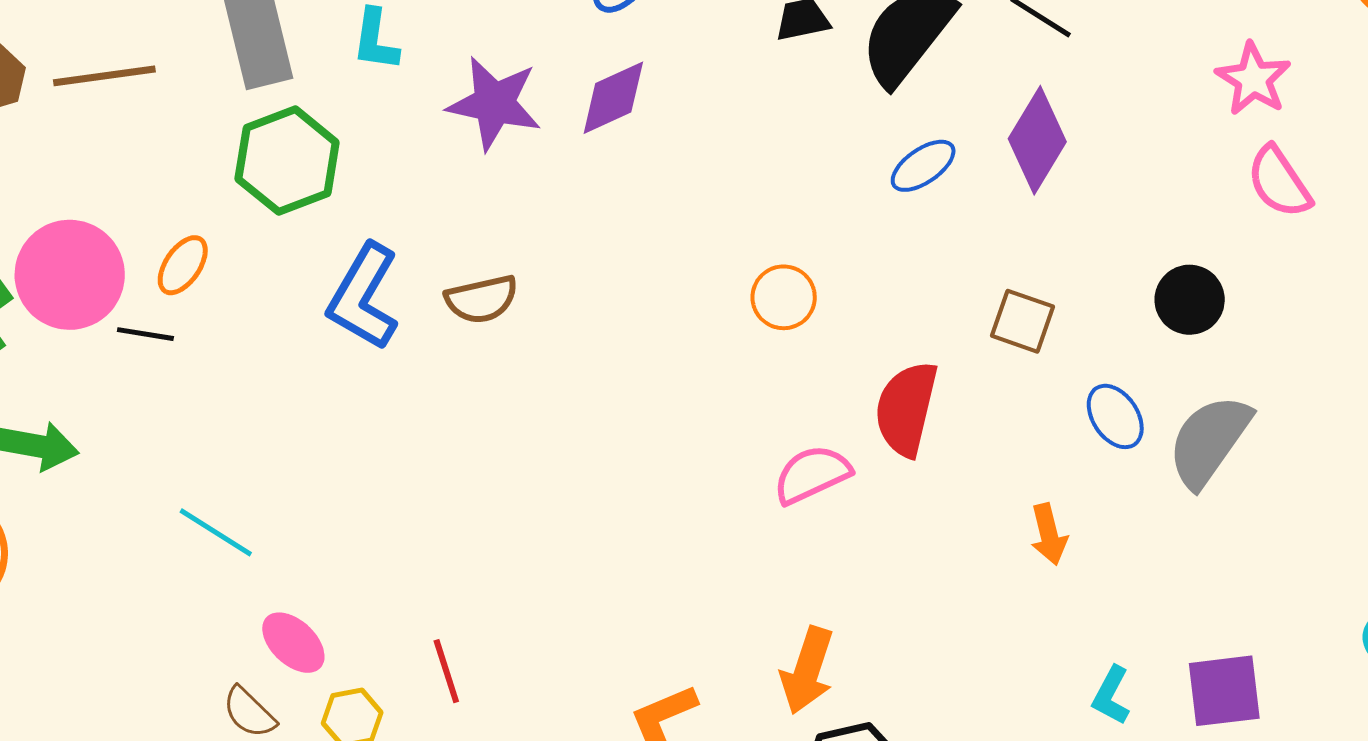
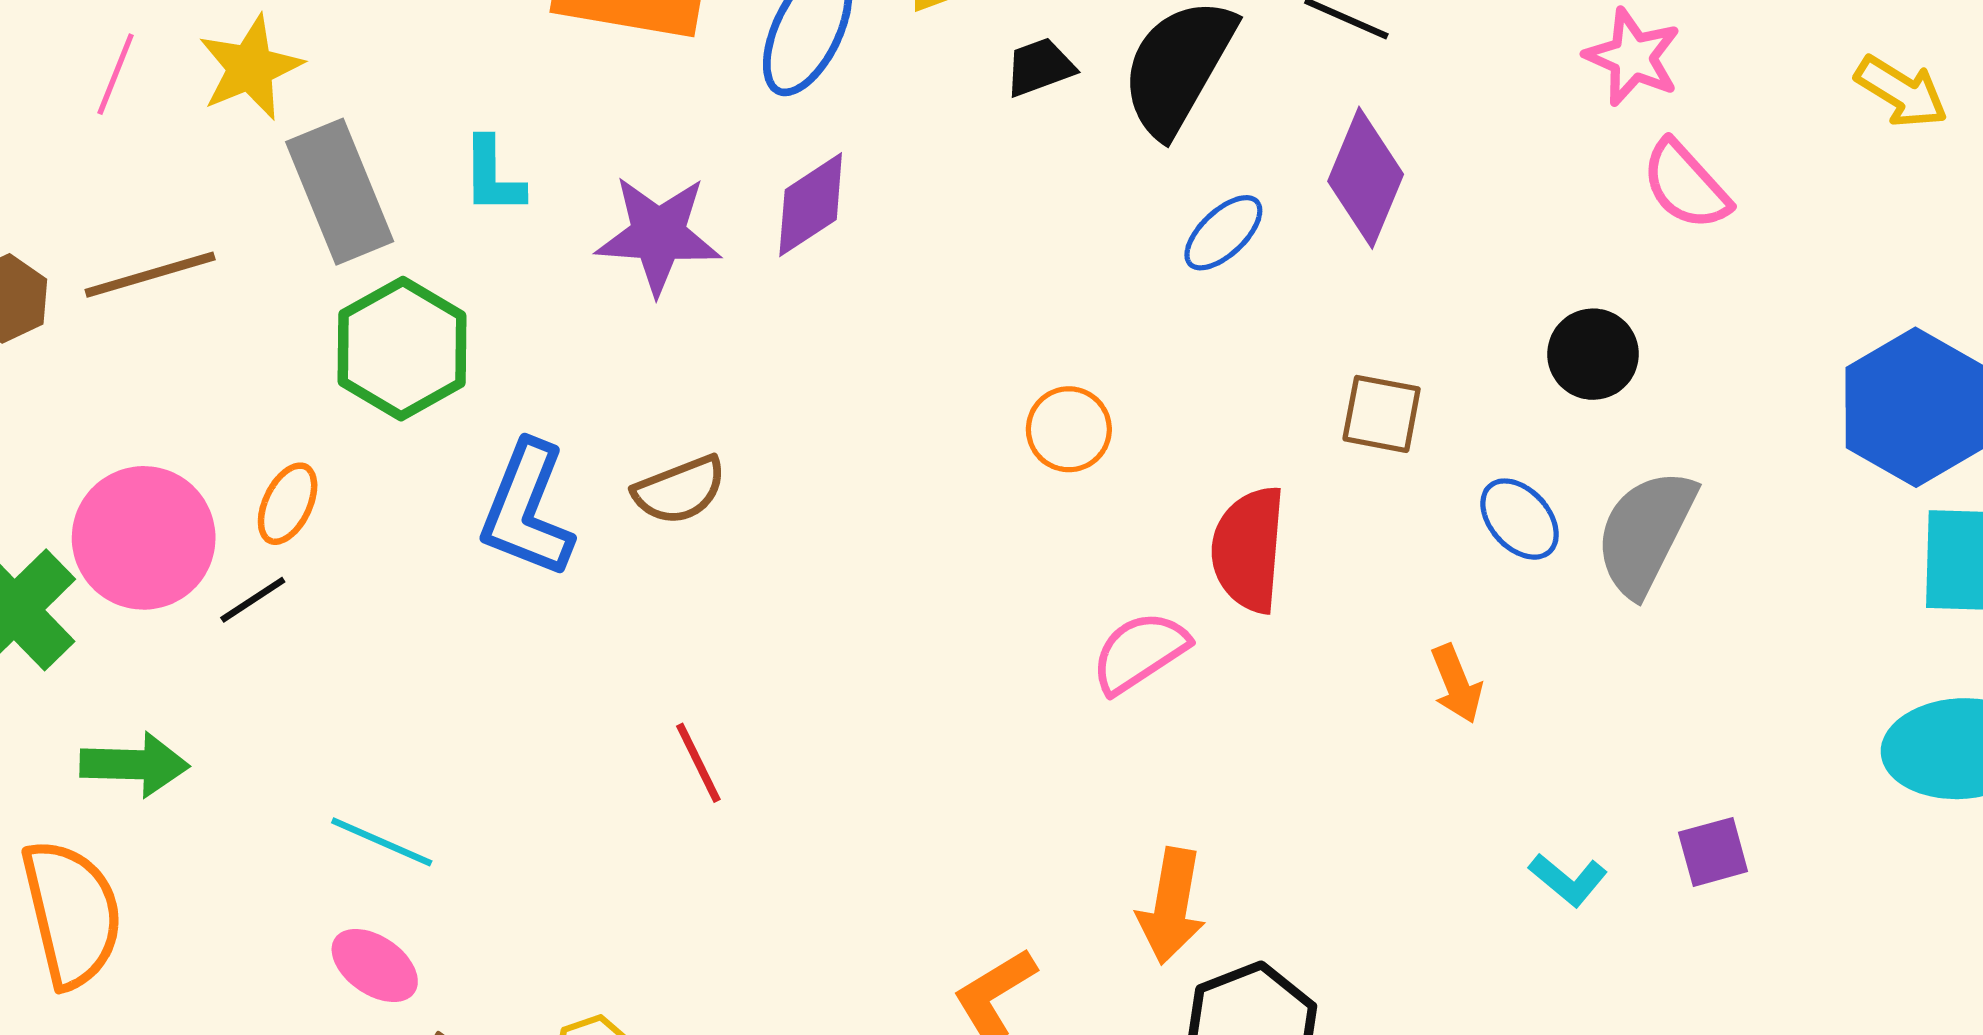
black line: (145, 334) -> (253, 600), turned -34
pink ellipse: (293, 643) -> (375, 965), moved
red line: (446, 671) -> (698, 763), moved
purple square: (1224, 691) -> (1713, 852), size x0.7
cyan L-shape: (1111, 695) -> (1568, 880), turned -70

